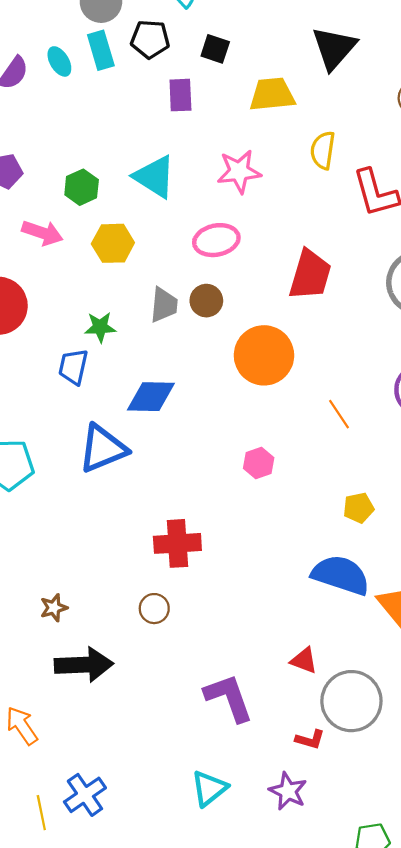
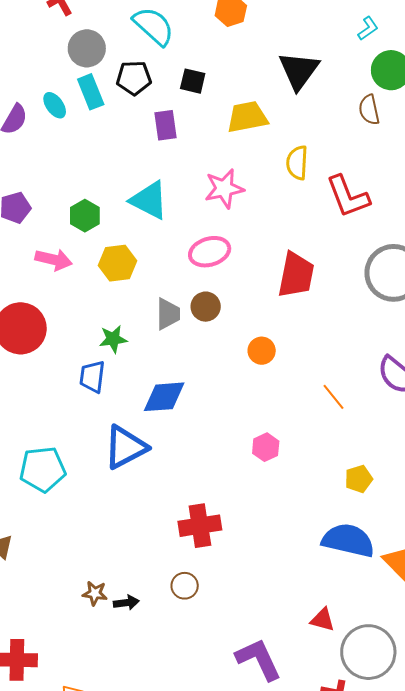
orange circle: (264, 355) -> (262, 351), size x0.5
brown star: (54, 608) -> (95, 593), turned 30
black arrow: (84, 665) -> (126, 603), moved, size x0.5

